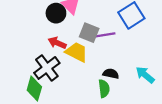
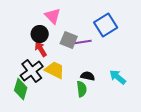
black circle: (56, 13) -> (40, 34), moved
red arrow: (57, 43) -> (41, 49), turned 35
yellow trapezoid: (77, 52) -> (55, 70), moved

